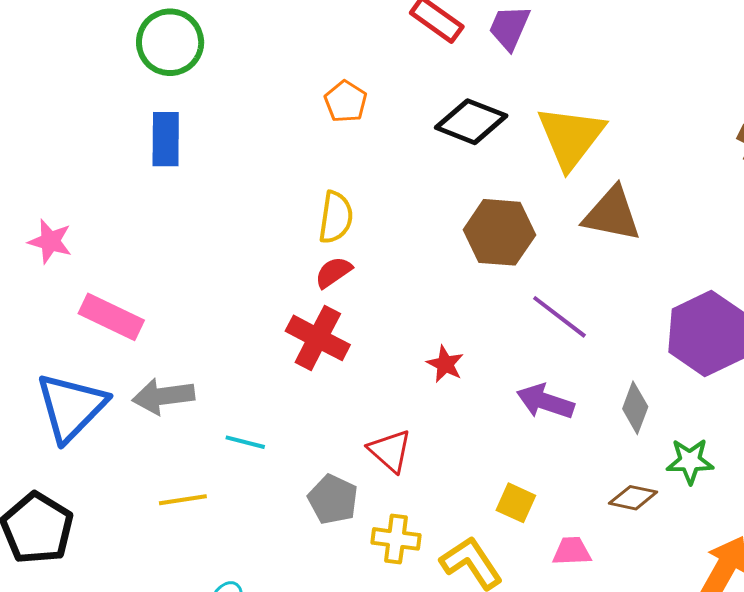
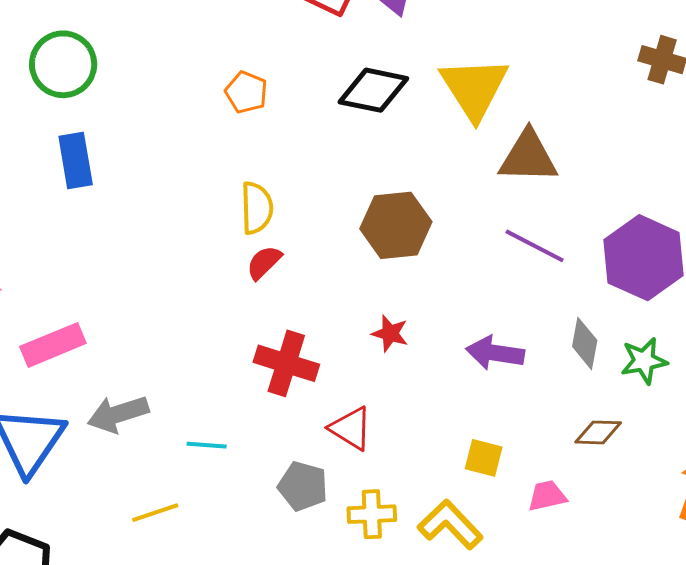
brown hexagon: (499, 232) -> (396, 225), moved
pink rectangle: (111, 317) -> (53, 345), turned -38
purple line: (559, 317) -> (535, 246), moved
red cross: (318, 338) -> (286, 363), moved
green star: (690, 461) -> (644, 361), moved

